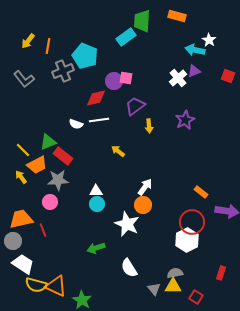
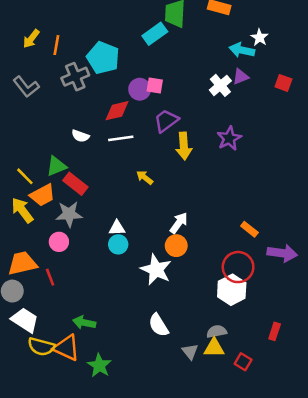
white semicircle: (76, 124) -> (80, 136), moved
yellow arrow: (149, 126) -> (184, 146), size x1.5
yellow arrow: (21, 177) -> (22, 210), size x1.5
green arrow: (96, 248) -> (84, 323), moved, turned 30

